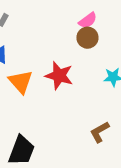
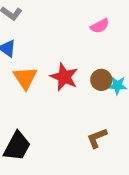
brown circle: (87, 38) -> (101, 80), moved

